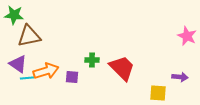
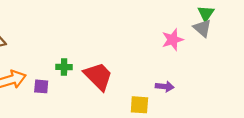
pink star: (187, 36) -> (173, 40), turned 30

